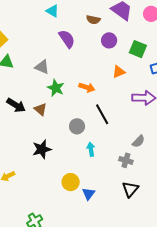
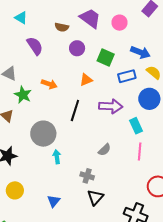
orange arrow: (87, 87) -> (49, 84), moved
black line: (102, 114) -> (75, 111), moved, turned 45
gray circle: (77, 126) -> (43, 134), size x1.6
gray cross: (126, 160) -> (87, 176), moved
yellow circle: (71, 182) -> (15, 190), moved

